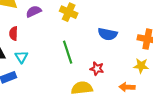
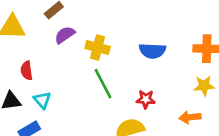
purple semicircle: (34, 11) -> (65, 35), moved
yellow cross: (69, 12) -> (98, 47), moved

